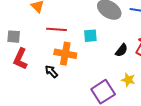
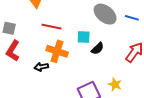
black semicircle: (121, 50) -> (98, 48), moved
black arrow: (51, 71) -> (41, 67), turned -64

